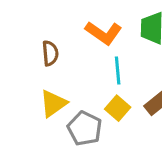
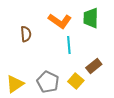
yellow triangle: (53, 103) -> (15, 84), moved
yellow square: (118, 108) -> (76, 81), moved

